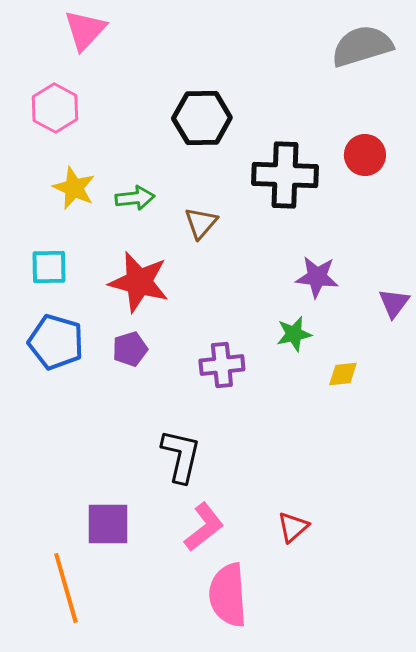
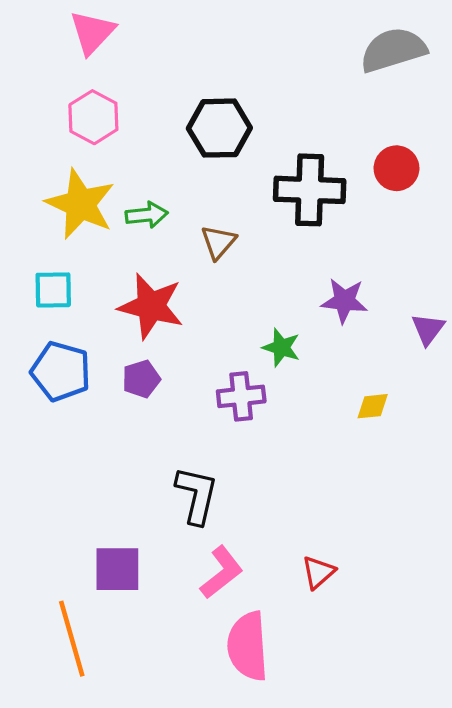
pink hexagon: (55, 108) -> (93, 117), moved
yellow star: (74, 188) -> (80, 204), size x1.5
green star: (294, 334) -> (281, 347), moved, turned 30

